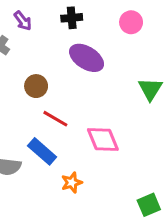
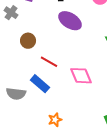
brown circle: (36, 86) -> (28, 41), moved
orange star: (72, 182) -> (55, 120), moved

